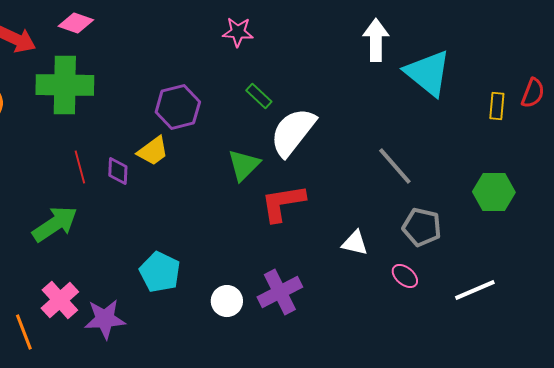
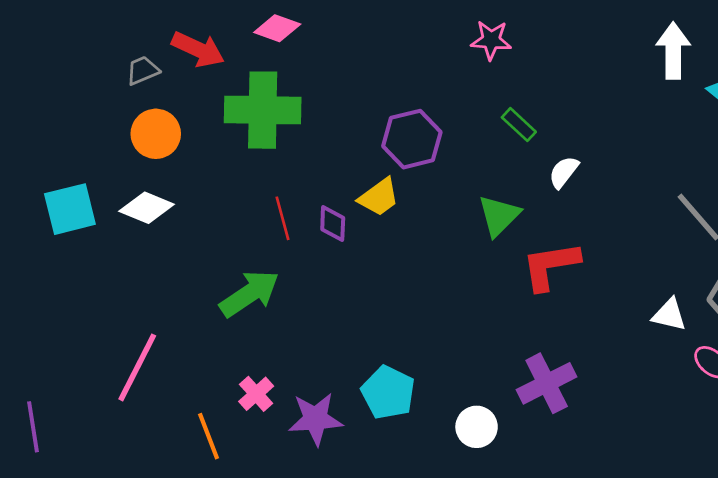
white semicircle: (293, 132) -> (564, 172), size x0.5
white triangle: (355, 243) -> (669, 315), moved
cyan pentagon: (160, 272) -> (388, 393), moved
pink cross: (60, 300) -> (256, 394), size x0.7
white circle: (227, 301) -> (477, 427), moved

